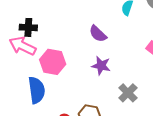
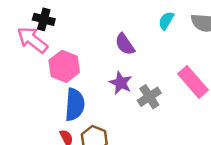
blue semicircle: (37, 90) -> (75, 105), moved
gray cross: (128, 93) -> (149, 97), moved

